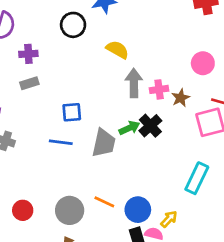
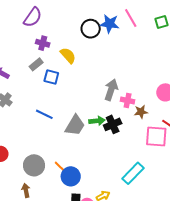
black circle: (73, 25) -> (91, 29), moved
yellow semicircle: (117, 50) -> (68, 55), moved
gray rectangle: (29, 83) -> (36, 64), turned -40
blue square: (72, 112) -> (51, 77), moved
blue circle: (138, 210) -> (71, 176), moved

